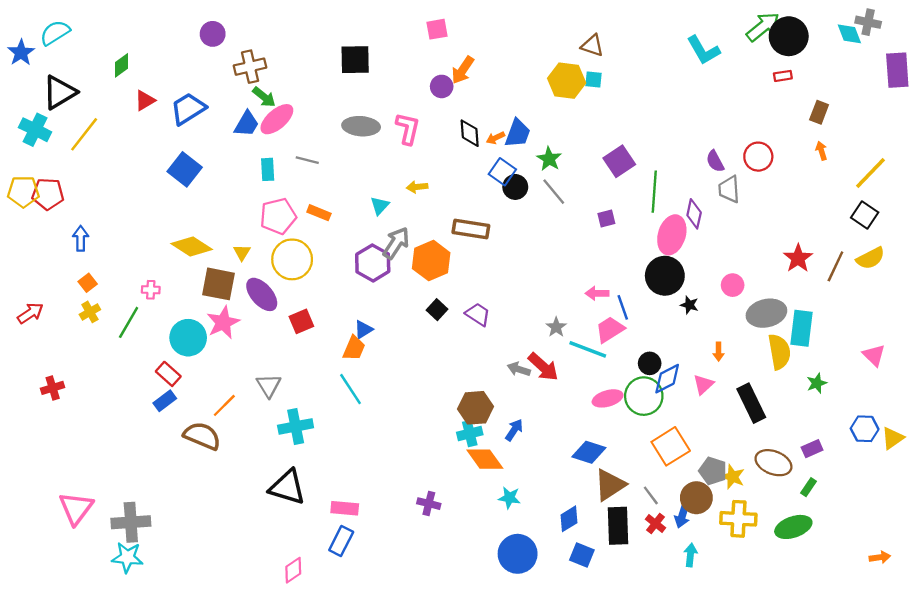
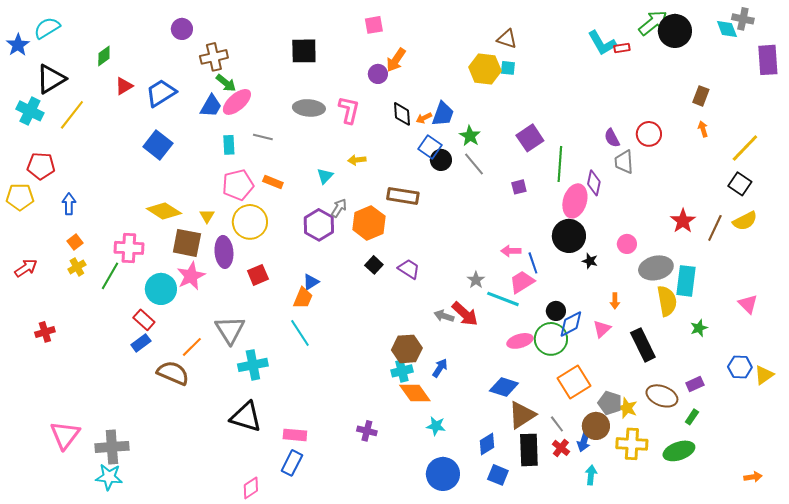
red rectangle: (783, 76) -> (622, 48), moved
yellow pentagon: (23, 192) -> (20, 197), moved
gray arrow: (396, 243) -> (339, 208), size x0.7
pink cross: (151, 290) -> (129, 248), size x1.8
purple ellipse: (262, 294) -> (224, 252), turned 36
gray triangle: (269, 386) -> (230, 330), size x1.4

